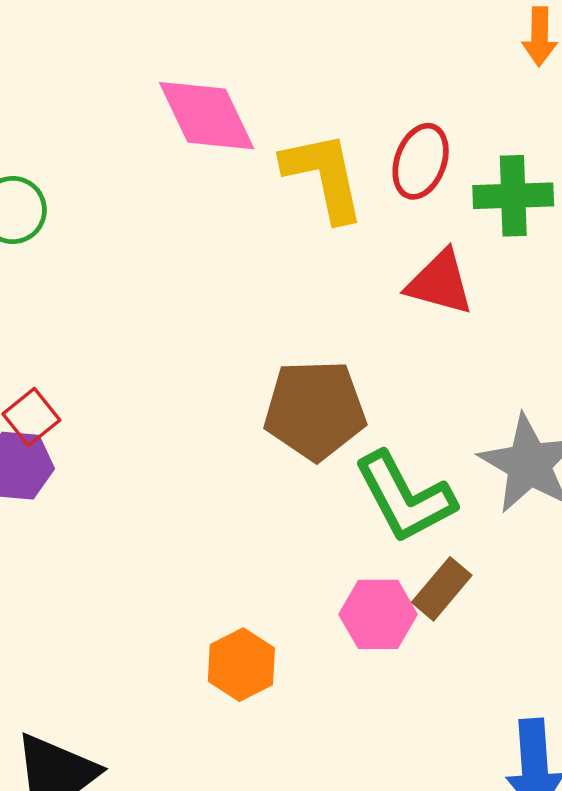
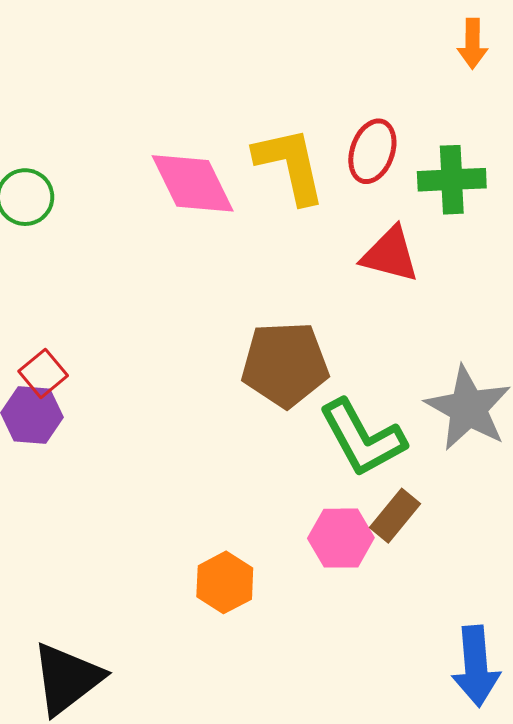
pink diamond: (207, 116) -> (193, 183), moved

